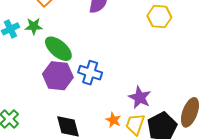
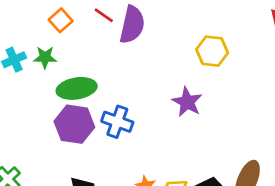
green ellipse: (58, 49) -> (77, 88), turned -52
purple star: (140, 97) -> (187, 102), moved

